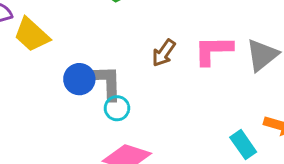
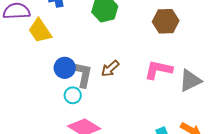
brown arrow: (164, 53) -> (110, 69), moved
cyan circle: (117, 108) -> (73, 95), moved

